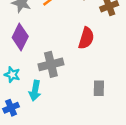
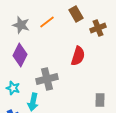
gray rectangle: (99, 88) -> (100, 100), moved

